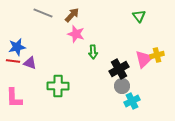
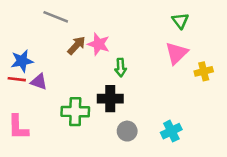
brown arrow: (72, 15) -> (76, 45), moved
pink triangle: (144, 59) -> (176, 53), moved
black cross: (119, 69) -> (110, 99), moved, turned 30
gray circle: (122, 86) -> (127, 131), moved

